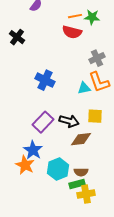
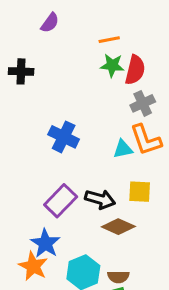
green star: (92, 17) -> (112, 65), moved
red semicircle: (72, 32) -> (135, 70), moved, turned -90
black cross: (17, 37) -> (21, 71), turned -35
brown diamond: (81, 139) -> (118, 227), turned 30

